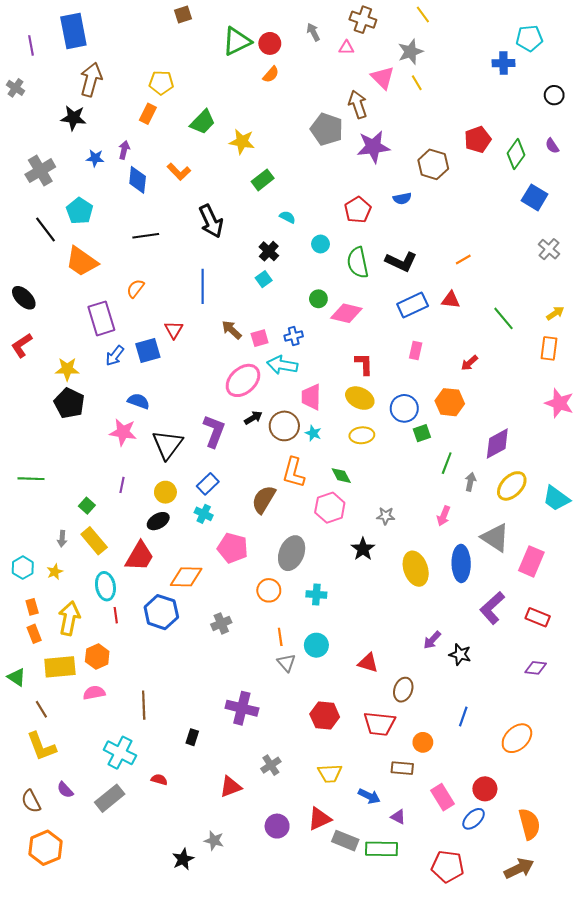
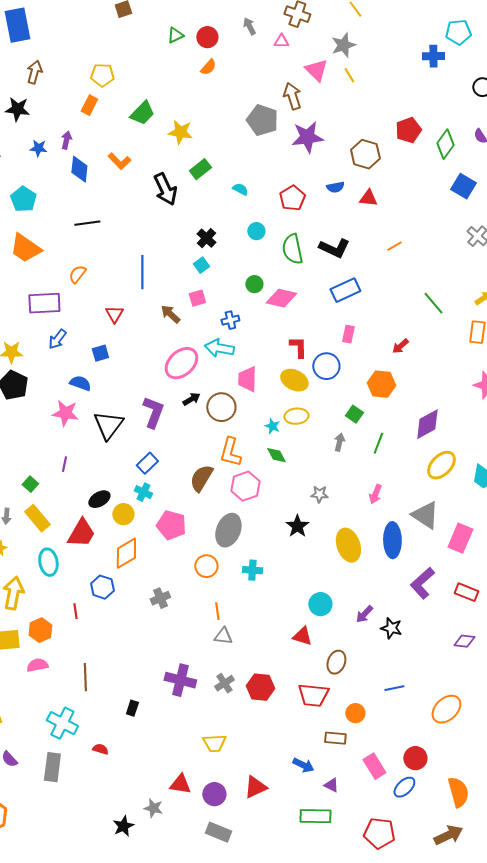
green triangle: (237, 41) -> (175, 35), size x0.6
brown arrow: (91, 80) -> (34, 72), size x0.7
cyan semicircle: (287, 217) -> (240, 189), moved
black arrow: (211, 221) -> (165, 189), moved
red triangle: (451, 300) -> (368, 198), moved
purple rectangle: (101, 318) -> (44, 303), turned -76
pink square: (260, 338) -> (197, 298), moved
blue square: (148, 350) -> (100, 353), moved, size x0.7
blue circle: (404, 408) -> (326, 366), moved
cyan star: (313, 433) -> (272, 426), moved
green square: (422, 433) -> (354, 414), turned -36
gray arrow: (470, 482) -> (339, 442), moved
yellow circle: (165, 492) -> (123, 514), moved
pink hexagon: (330, 508) -> (245, 486), moved
orange diamond: (186, 577) -> (126, 553), turned -32
blue hexagon: (161, 612) -> (102, 587), size x0.7
red line: (116, 615) -> (75, 611), moved
cyan circle: (316, 645) -> (320, 604), moved
gray triangle: (286, 663) -> (223, 636), turned -42
blue line: (463, 716) -> (394, 688), turned 60
gray cross: (271, 765) -> (224, 683), moved
yellow trapezoid: (330, 773) -> (214, 743), moved
red triangle: (231, 787) -> (180, 784), moved, turned 30
gray rectangle: (110, 798) -> (52, 767), turned -44
gray rectangle: (345, 841) -> (218, 832), moved

